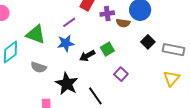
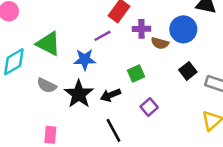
purple line: (69, 22) -> (103, 36), moved
black arrow: (87, 56) -> (110, 95), moved
black star: (67, 84) -> (79, 94), moved

